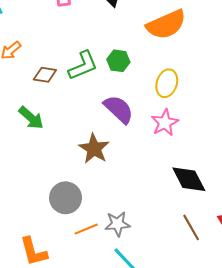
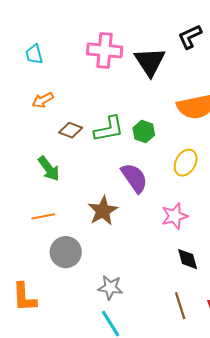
pink star: (165, 123) -> (175, 216), moved
black diamond: (189, 179) -> (188, 259), size x0.7
orange line: (86, 229) -> (43, 216), moved

